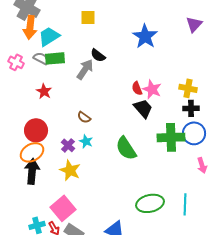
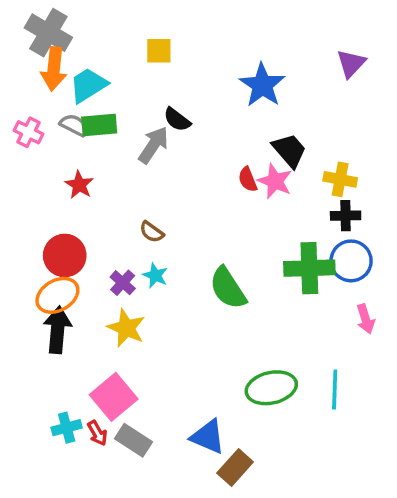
black trapezoid: (143, 108) -> (289, 150), moved

